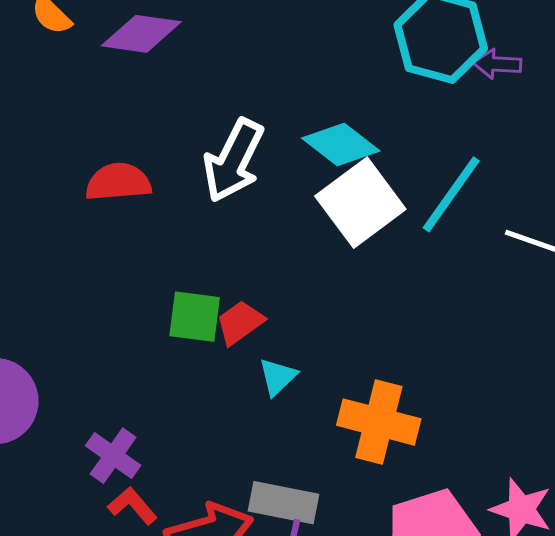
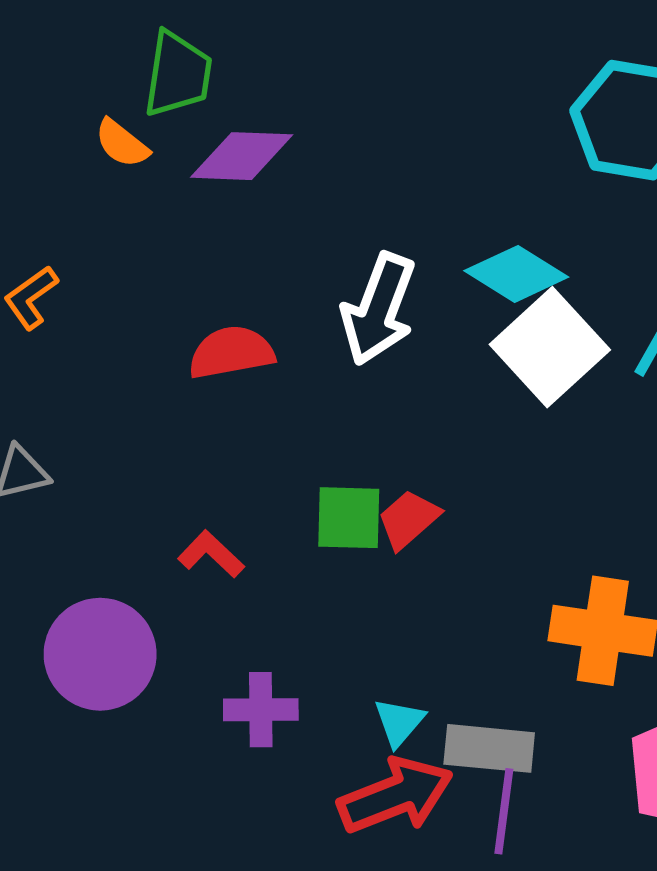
cyan triangle: (278, 377) -> (399, 722), moved
purple cross: (113, 456) -> (261, 710), turned -30
red L-shape: (132, 506) -> (211, 554), moved

